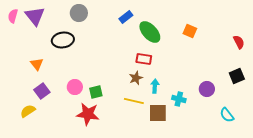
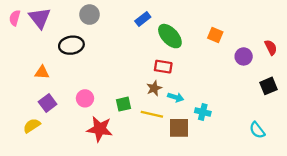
orange triangle: (37, 64) -> (42, 72), turned -48
cyan arrow: (155, 86) -> (176, 97), turned 104
purple circle: (207, 89) -> (244, 56), moved
green square: (96, 92) -> (124, 104), moved

